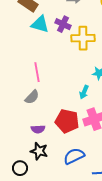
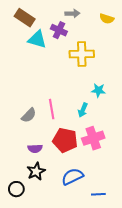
purple cross: (63, 24) -> (59, 30), moved
pink line: (37, 72) -> (52, 109), moved
black star: (39, 151) -> (36, 171), turned 30

